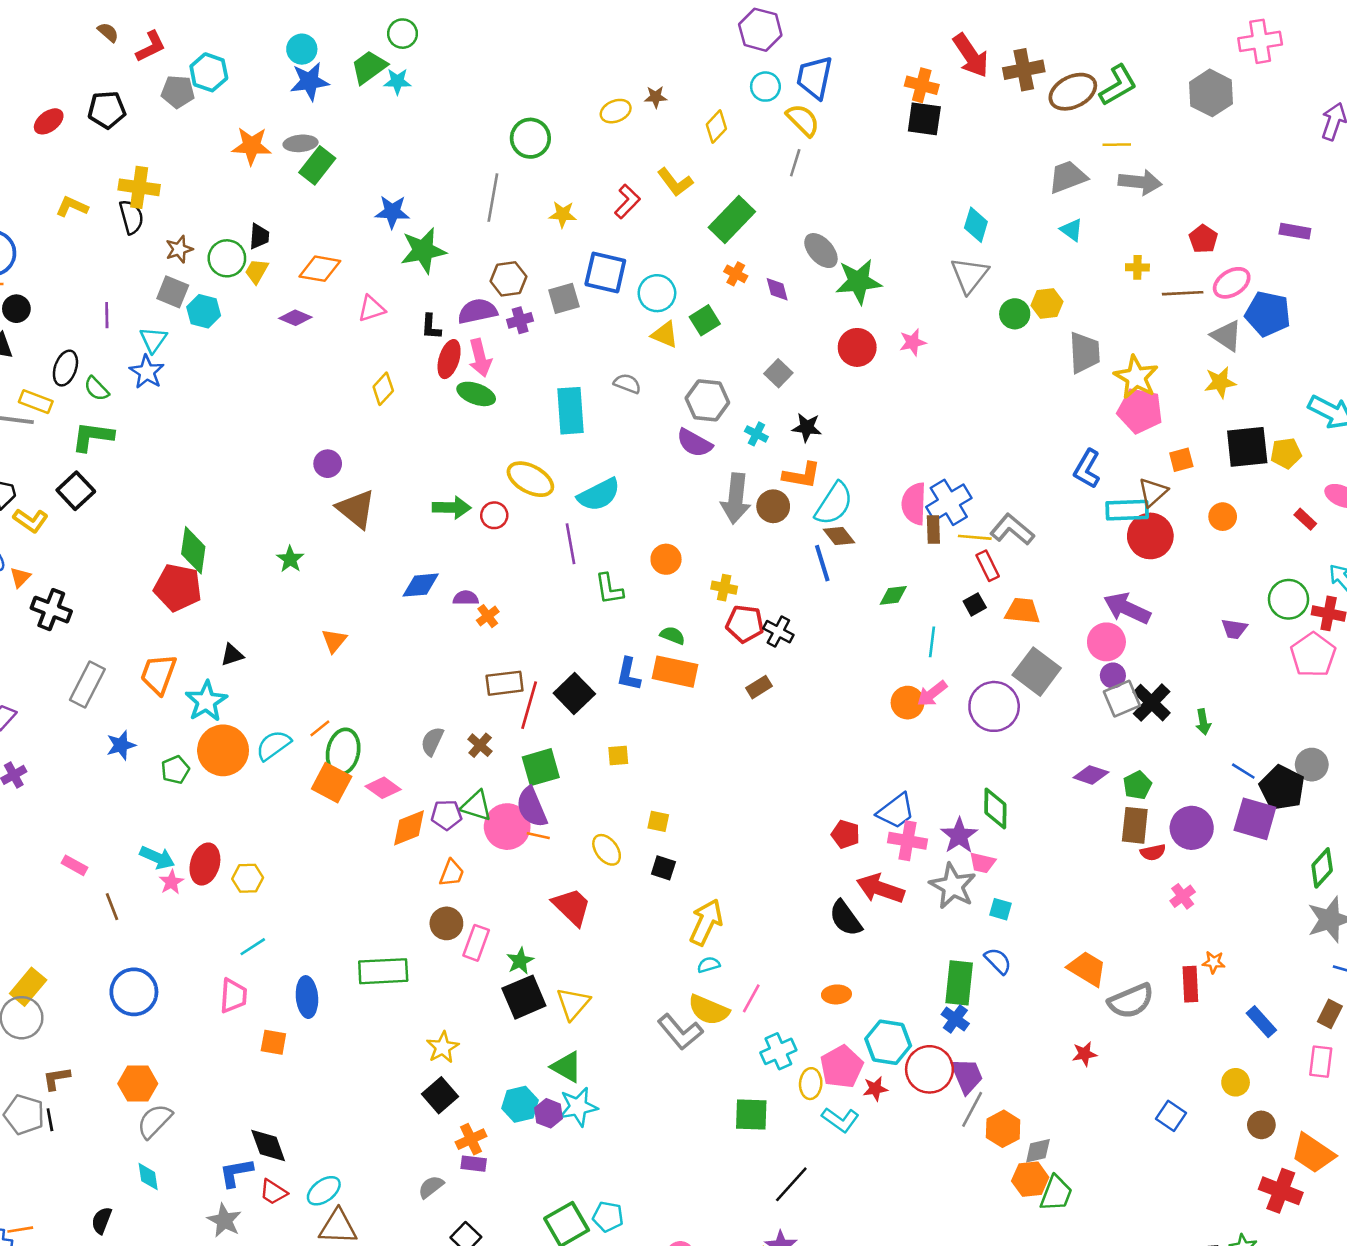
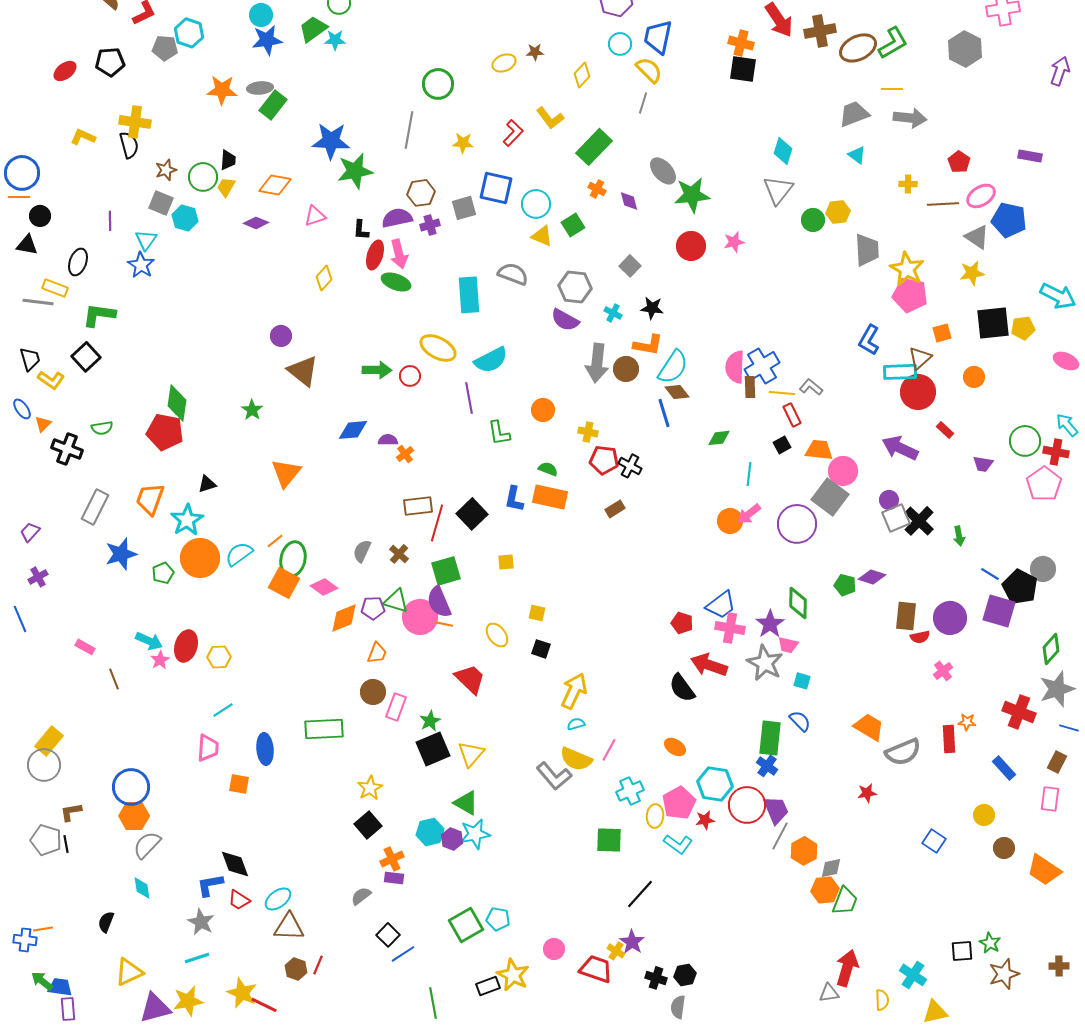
blue star: (392, 212) -> (331, 141), size x1.4
gray semicircle: (627, 384) -> (513, 274), size x1.4
green semicircle: (96, 389) -> (102, 428), moved, turned -55
red rectangle: (1305, 519) -> (945, 430), moved
gray L-shape: (1012, 530) -> (811, 387), size x0.7
orange triangle: (334, 641) -> (286, 473), size x1.5
pink circle: (1106, 642) -> (843, 471), moved
blue star: (121, 745) -> (121, 554), size x1.4
green pentagon: (1137, 785) -> (845, 585), moved, turned -30
blue circle: (134, 992) -> (131, 787), moved
orange ellipse: (836, 994) -> (675, 747), turned 35
red cross: (1281, 1191) -> (1019, 712), moved

